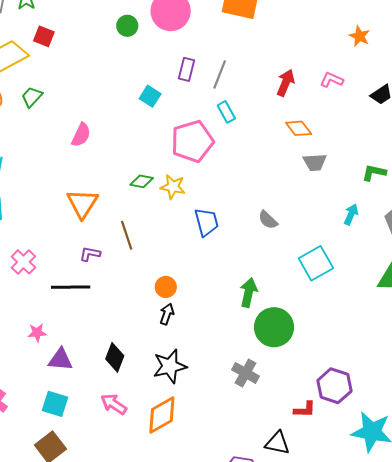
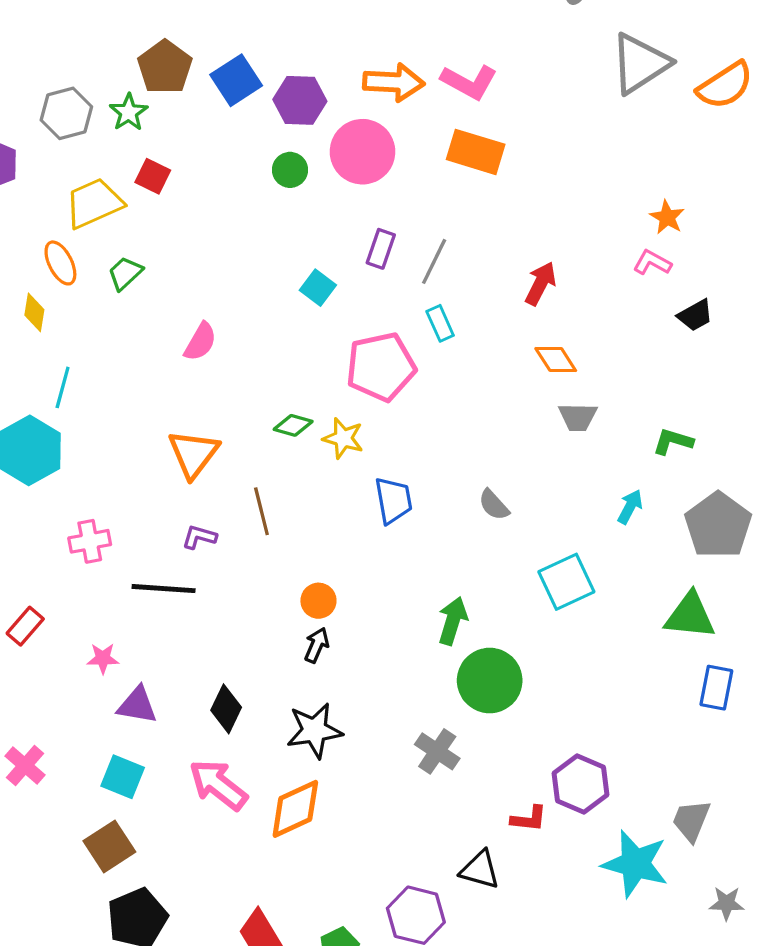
pink L-shape: (332, 80) -> (652, 263), moved
pink cross: (23, 262) -> (90, 541), turned 30
pink arrow: (114, 404) -> (218, 785), size x1.4

